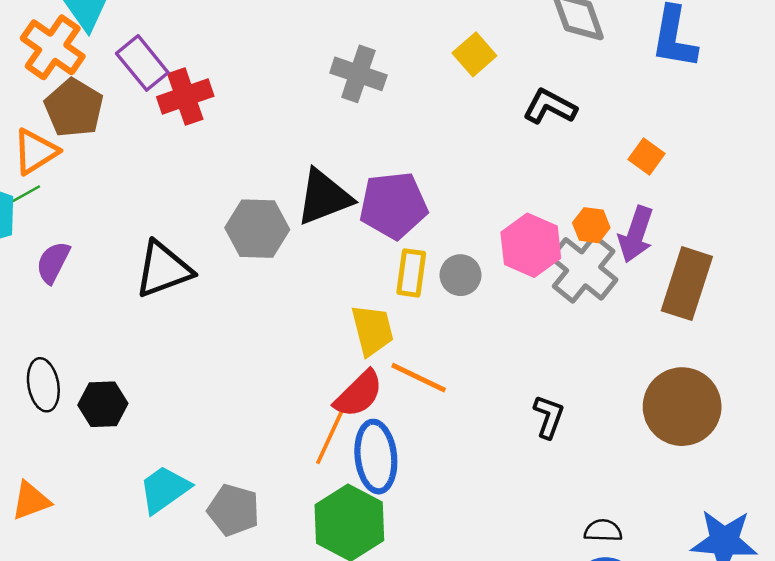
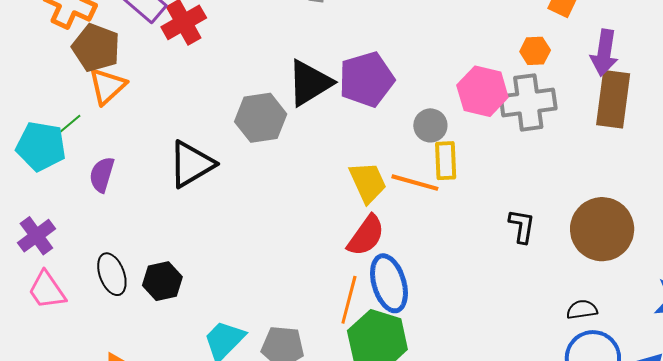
orange triangle: (35, 152) -> (107, 86), moved
orange hexagon: (591, 225) -> (535, 51), moved
purple arrow: (636, 234) -> (604, 53), moved
gray cross: (584, 269) -> (528, 102), turned -36
yellow rectangle: (411, 273) -> (446, 161), moved
orange line: (419, 378) -> (415, 183), moved
brown circle: (682, 407) -> (602, 229), moved
orange line: (330, 436) -> (349, 300), moved

